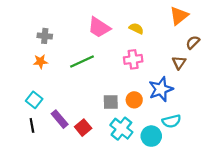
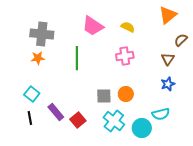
gray cross: (45, 36) -> (42, 34), size x1.6
green line: (82, 62) -> (77, 58), turned -65
blue star: (161, 89) -> (168, 84), moved, size x0.6

